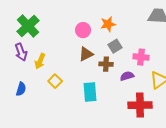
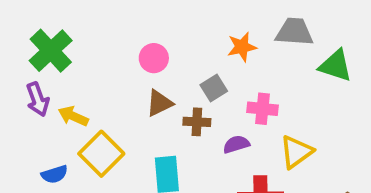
orange star: (108, 24) -> (242, 47), moved
yellow arrow: (40, 61) -> (73, 116), turned 91
yellow square: (55, 81) -> (101, 154), size x1.6
blue semicircle: (21, 89) -> (54, 174), moved, turned 56

